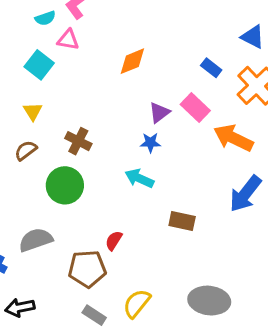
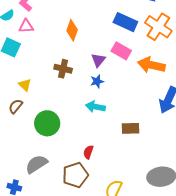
orange diamond: (132, 61) -> (72, 30), turned -35
blue rectangle: (211, 68) -> (125, 22), size x1.6
yellow triangle: (33, 111) -> (25, 85), moved
brown cross: (78, 141) -> (63, 69), moved

